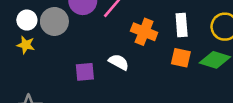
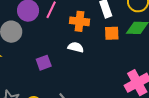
white semicircle: (119, 62) -> (76, 47), moved

